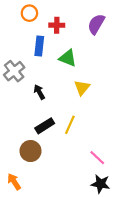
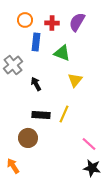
orange circle: (29, 13) -> (25, 20), moved
purple semicircle: (96, 24) -> (77, 22), moved
black rectangle: (45, 126) -> (41, 115), turned 36

